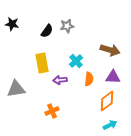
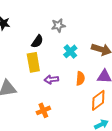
black semicircle: (47, 31) -> (37, 41), moved
cyan cross: (76, 61) -> (70, 51), moved

